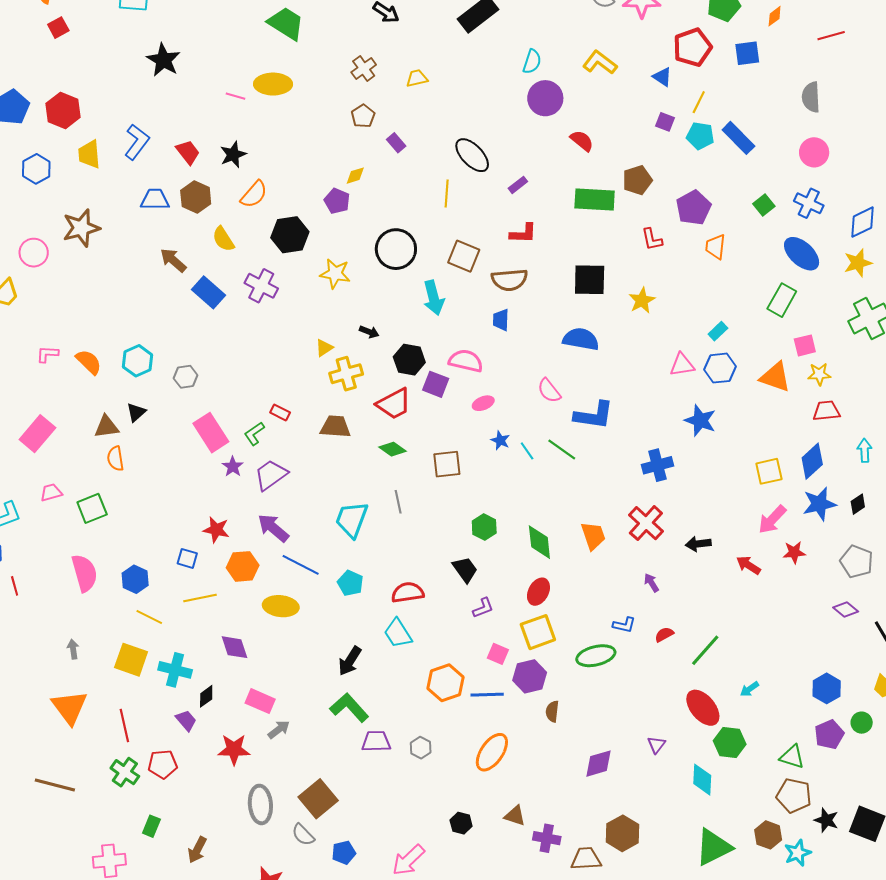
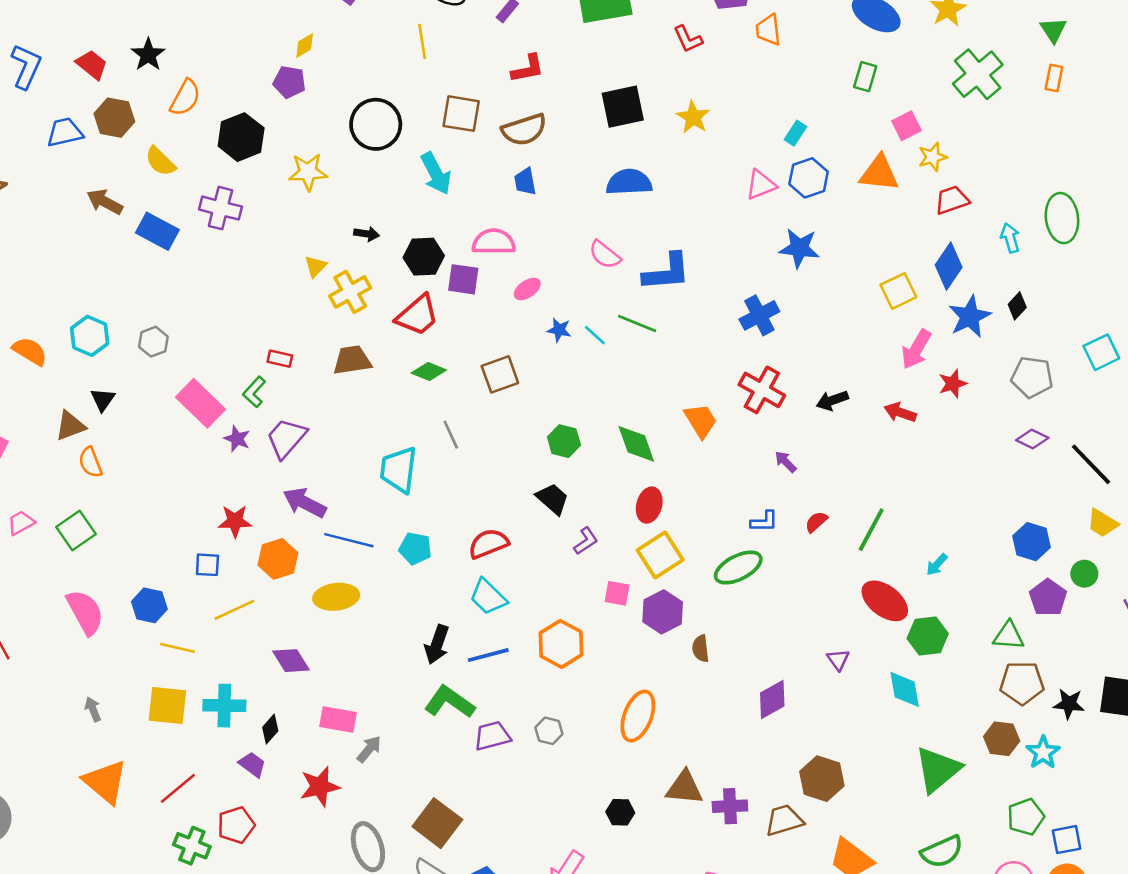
green rectangle: (782, 300) -> (865, 77), size x0.7
blue line: (487, 695) -> (488, 655), moved
red line: (124, 725) -> (178, 788), turned 76
brown triangle: (515, 816) -> (684, 788), size x1.4

